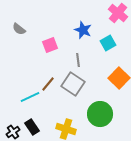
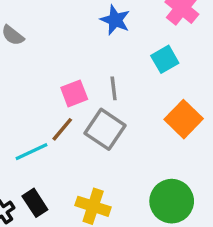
blue star: (83, 30) -> (115, 20), moved
pink square: (50, 45) -> (74, 93), moved
green circle: (100, 114) -> (172, 201), moved

